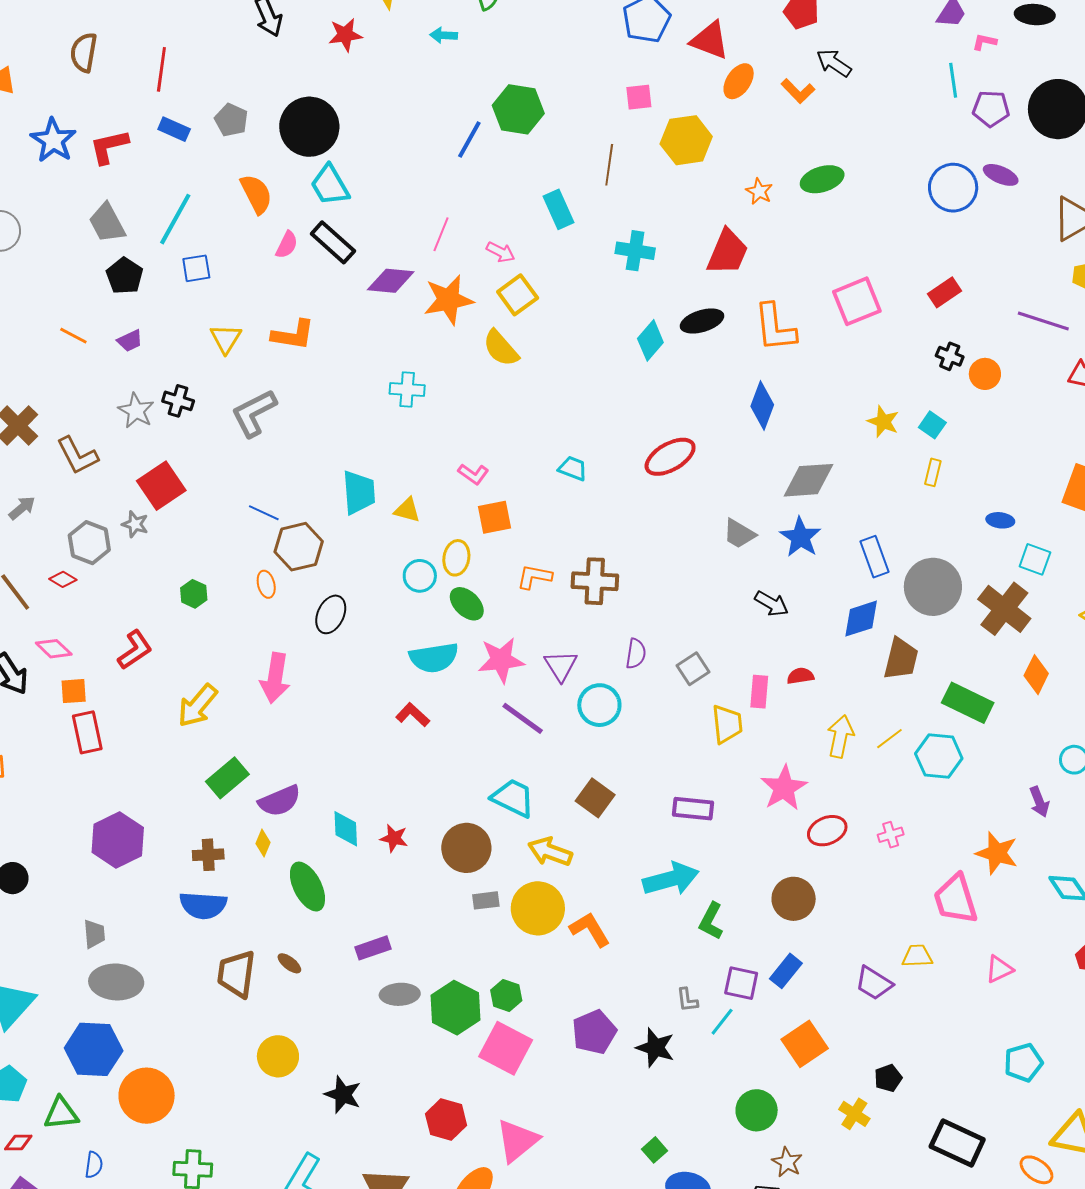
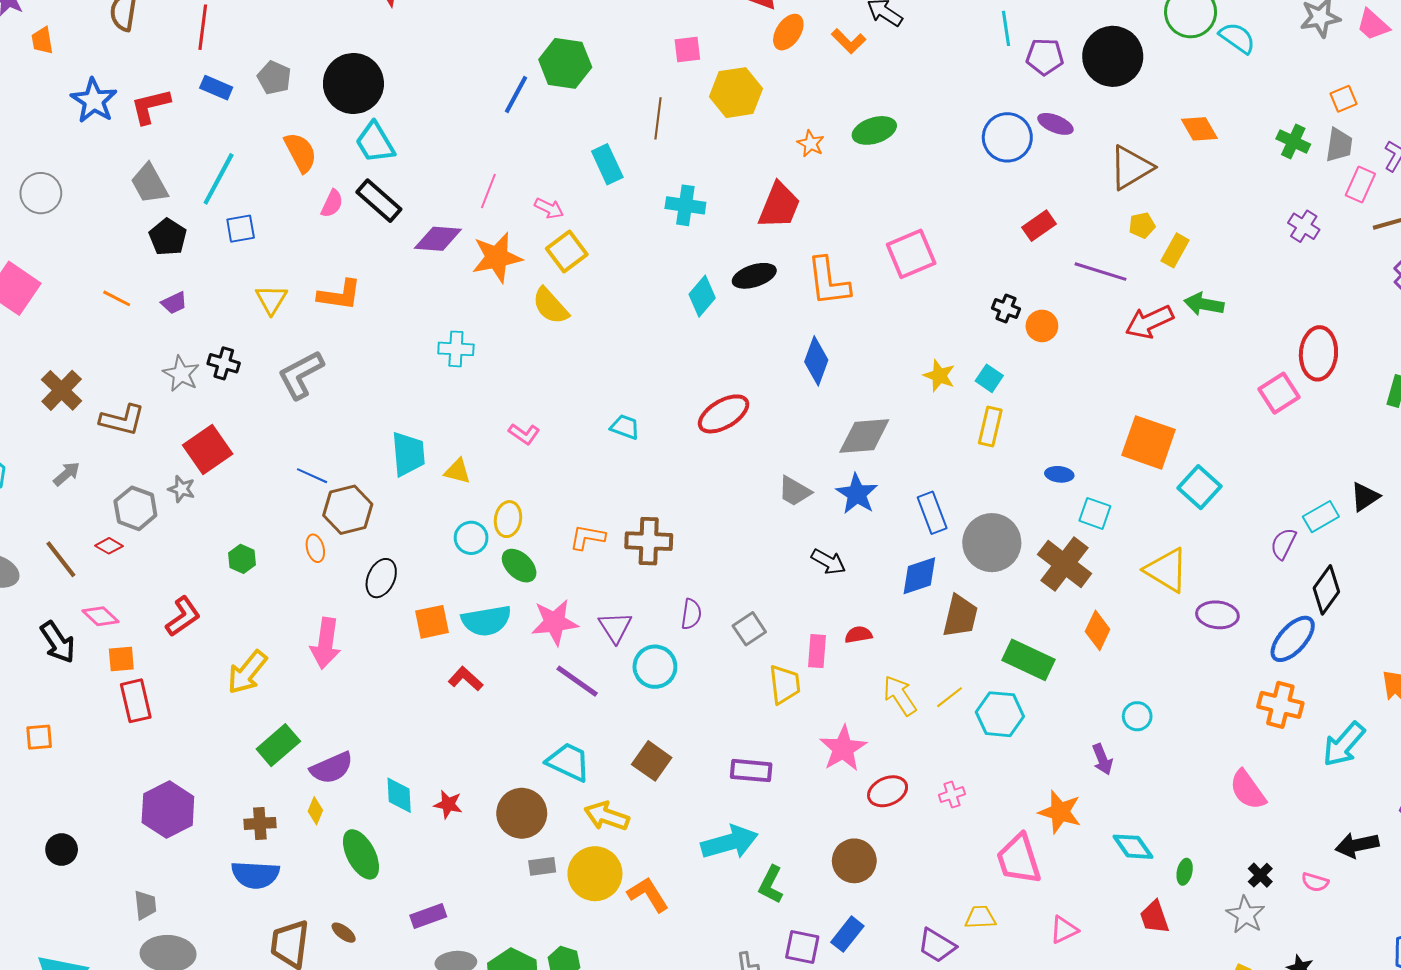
red rectangle: (945, 292) -> (1039, 226), moved
brown L-shape: (77, 455) -> (122, 420), turned -48
yellow rectangle: (933, 472) -> (990, 427), size x1.4
orange square: (494, 517) -> (432, 622), moved
yellow arrow: (840, 736) -> (900, 695), turned -45

